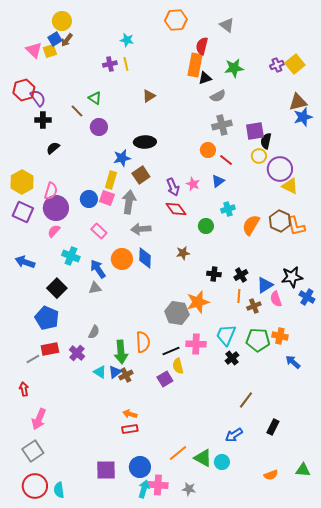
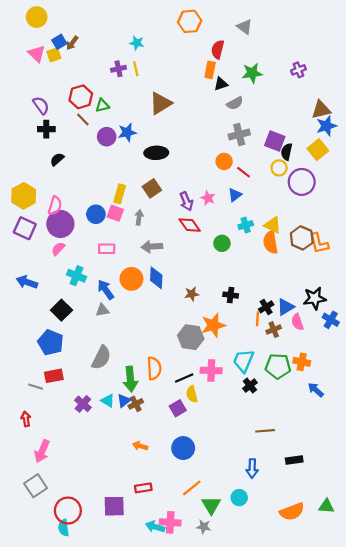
yellow circle: (62, 21) -> (37, 17), moved
yellow square: (295, 64) -> (318, 150), moved
orange rectangle: (195, 65) -> (210, 70), size x0.7
red hexagon: (24, 90) -> (81, 97), moved
brown triangle: (149, 96) -> (161, 103), size x1.6
green triangle: (95, 98) -> (102, 105), turned -48
purple square: (255, 131) -> (275, 141), turned 30
blue star: (122, 158) -> (127, 132), moved
yellow triangle: (290, 186) -> (273, 225), moved
gray arrow: (129, 202) -> (139, 217), size x0.6
orange semicircle: (251, 225) -> (270, 242), turned -40
pink rectangle: (99, 231) -> (107, 249), turned -42
brown star: (183, 253) -> (192, 294), moved
black cross: (241, 275) -> (266, 307), moved
gray semicircle: (94, 332) -> (101, 358), size x1.6
purple cross: (77, 353) -> (83, 404), moved
gray line: (33, 359) -> (36, 387), turned 48
brown line: (246, 400) -> (265, 431), turned 48
black rectangle: (273, 427) -> (294, 460), turned 56
red rectangle: (130, 429) -> (143, 488), moved
blue arrow: (234, 435) -> (252, 469), turned -54
green triangle: (203, 458) -> (211, 505), moved, turned 30
blue circle: (140, 467) -> (183, 448), moved
orange semicircle: (271, 475) -> (292, 512), size x1.6
red circle: (35, 486) -> (68, 511), moved
cyan arrow: (144, 489) -> (155, 527), turned -90

